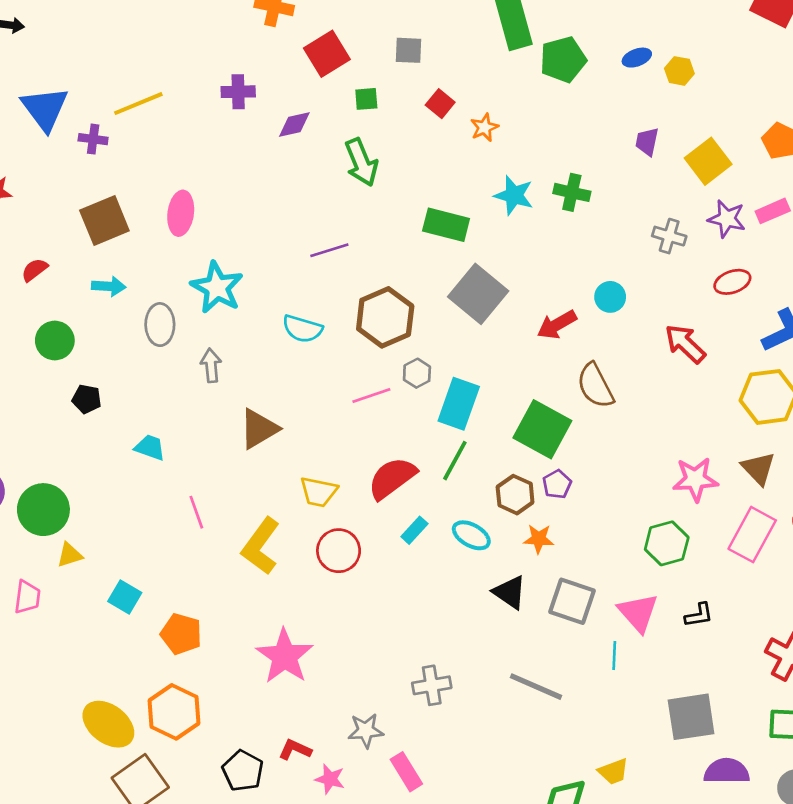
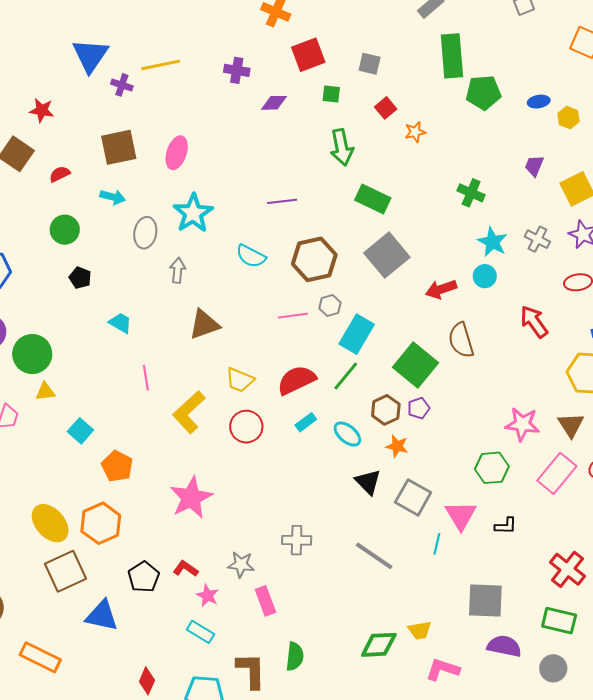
green arrow: (361, 162) -> (342, 147), moved
cyan star: (514, 195) -> (492, 242), moved

